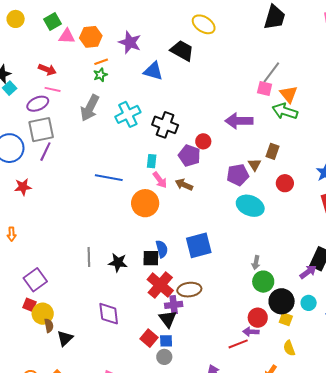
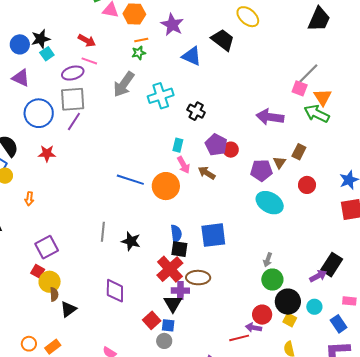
black cross: (165, 125) -> (196, 111), size x0.7
red circle: (203, 141) -> (231, 150), moved
blue line: (109, 178) -> (130, 180), moved
black square: (151, 258) -> (179, 249), moved

